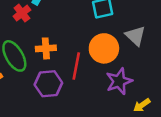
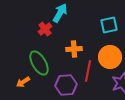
orange cross: (46, 48) -> (74, 49), moved

